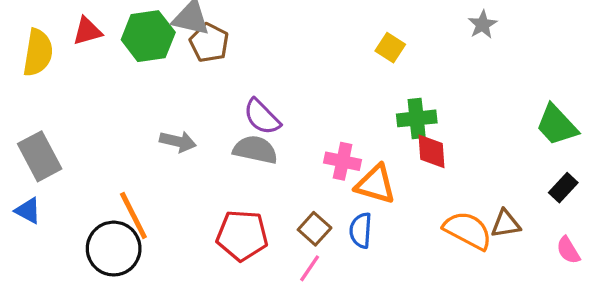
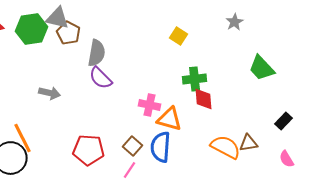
green trapezoid: (557, 125) -> (262, 68), moved
gray semicircle: (255, 150) -> (97, 53), moved, turned 88
blue semicircle: (361, 230) -> (161, 147), size x1.4

